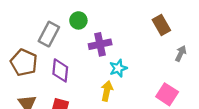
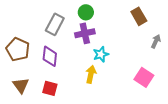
green circle: (78, 20) -> (86, 12), moved
gray rectangle: (49, 34) -> (55, 24), moved

